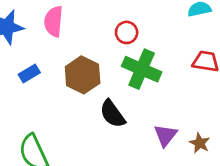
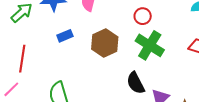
black semicircle: (112, 114) -> (136, 83), moved

